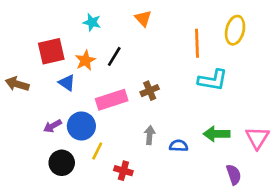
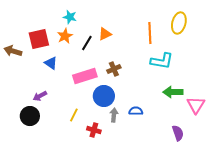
orange triangle: (143, 18) -> (105, 34), moved, turned 48
orange star: (85, 60) -> (65, 36), moved
brown arrow: (17, 84) -> (13, 51), moved
blue circle: (81, 126) -> (104, 96), moved
green arrow: (217, 134) -> (173, 92), moved
gray arrow: (150, 135) -> (114, 115), moved
black circle: (62, 163) -> (30, 116), moved

